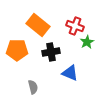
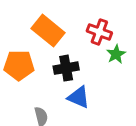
blue triangle: (70, 73) -> (79, 97), moved

